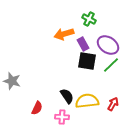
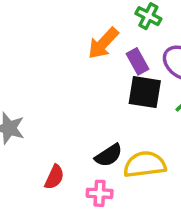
orange arrow: (64, 34) -> (103, 43), turned -30
black semicircle: (67, 96) -> (109, 155), turned 91

